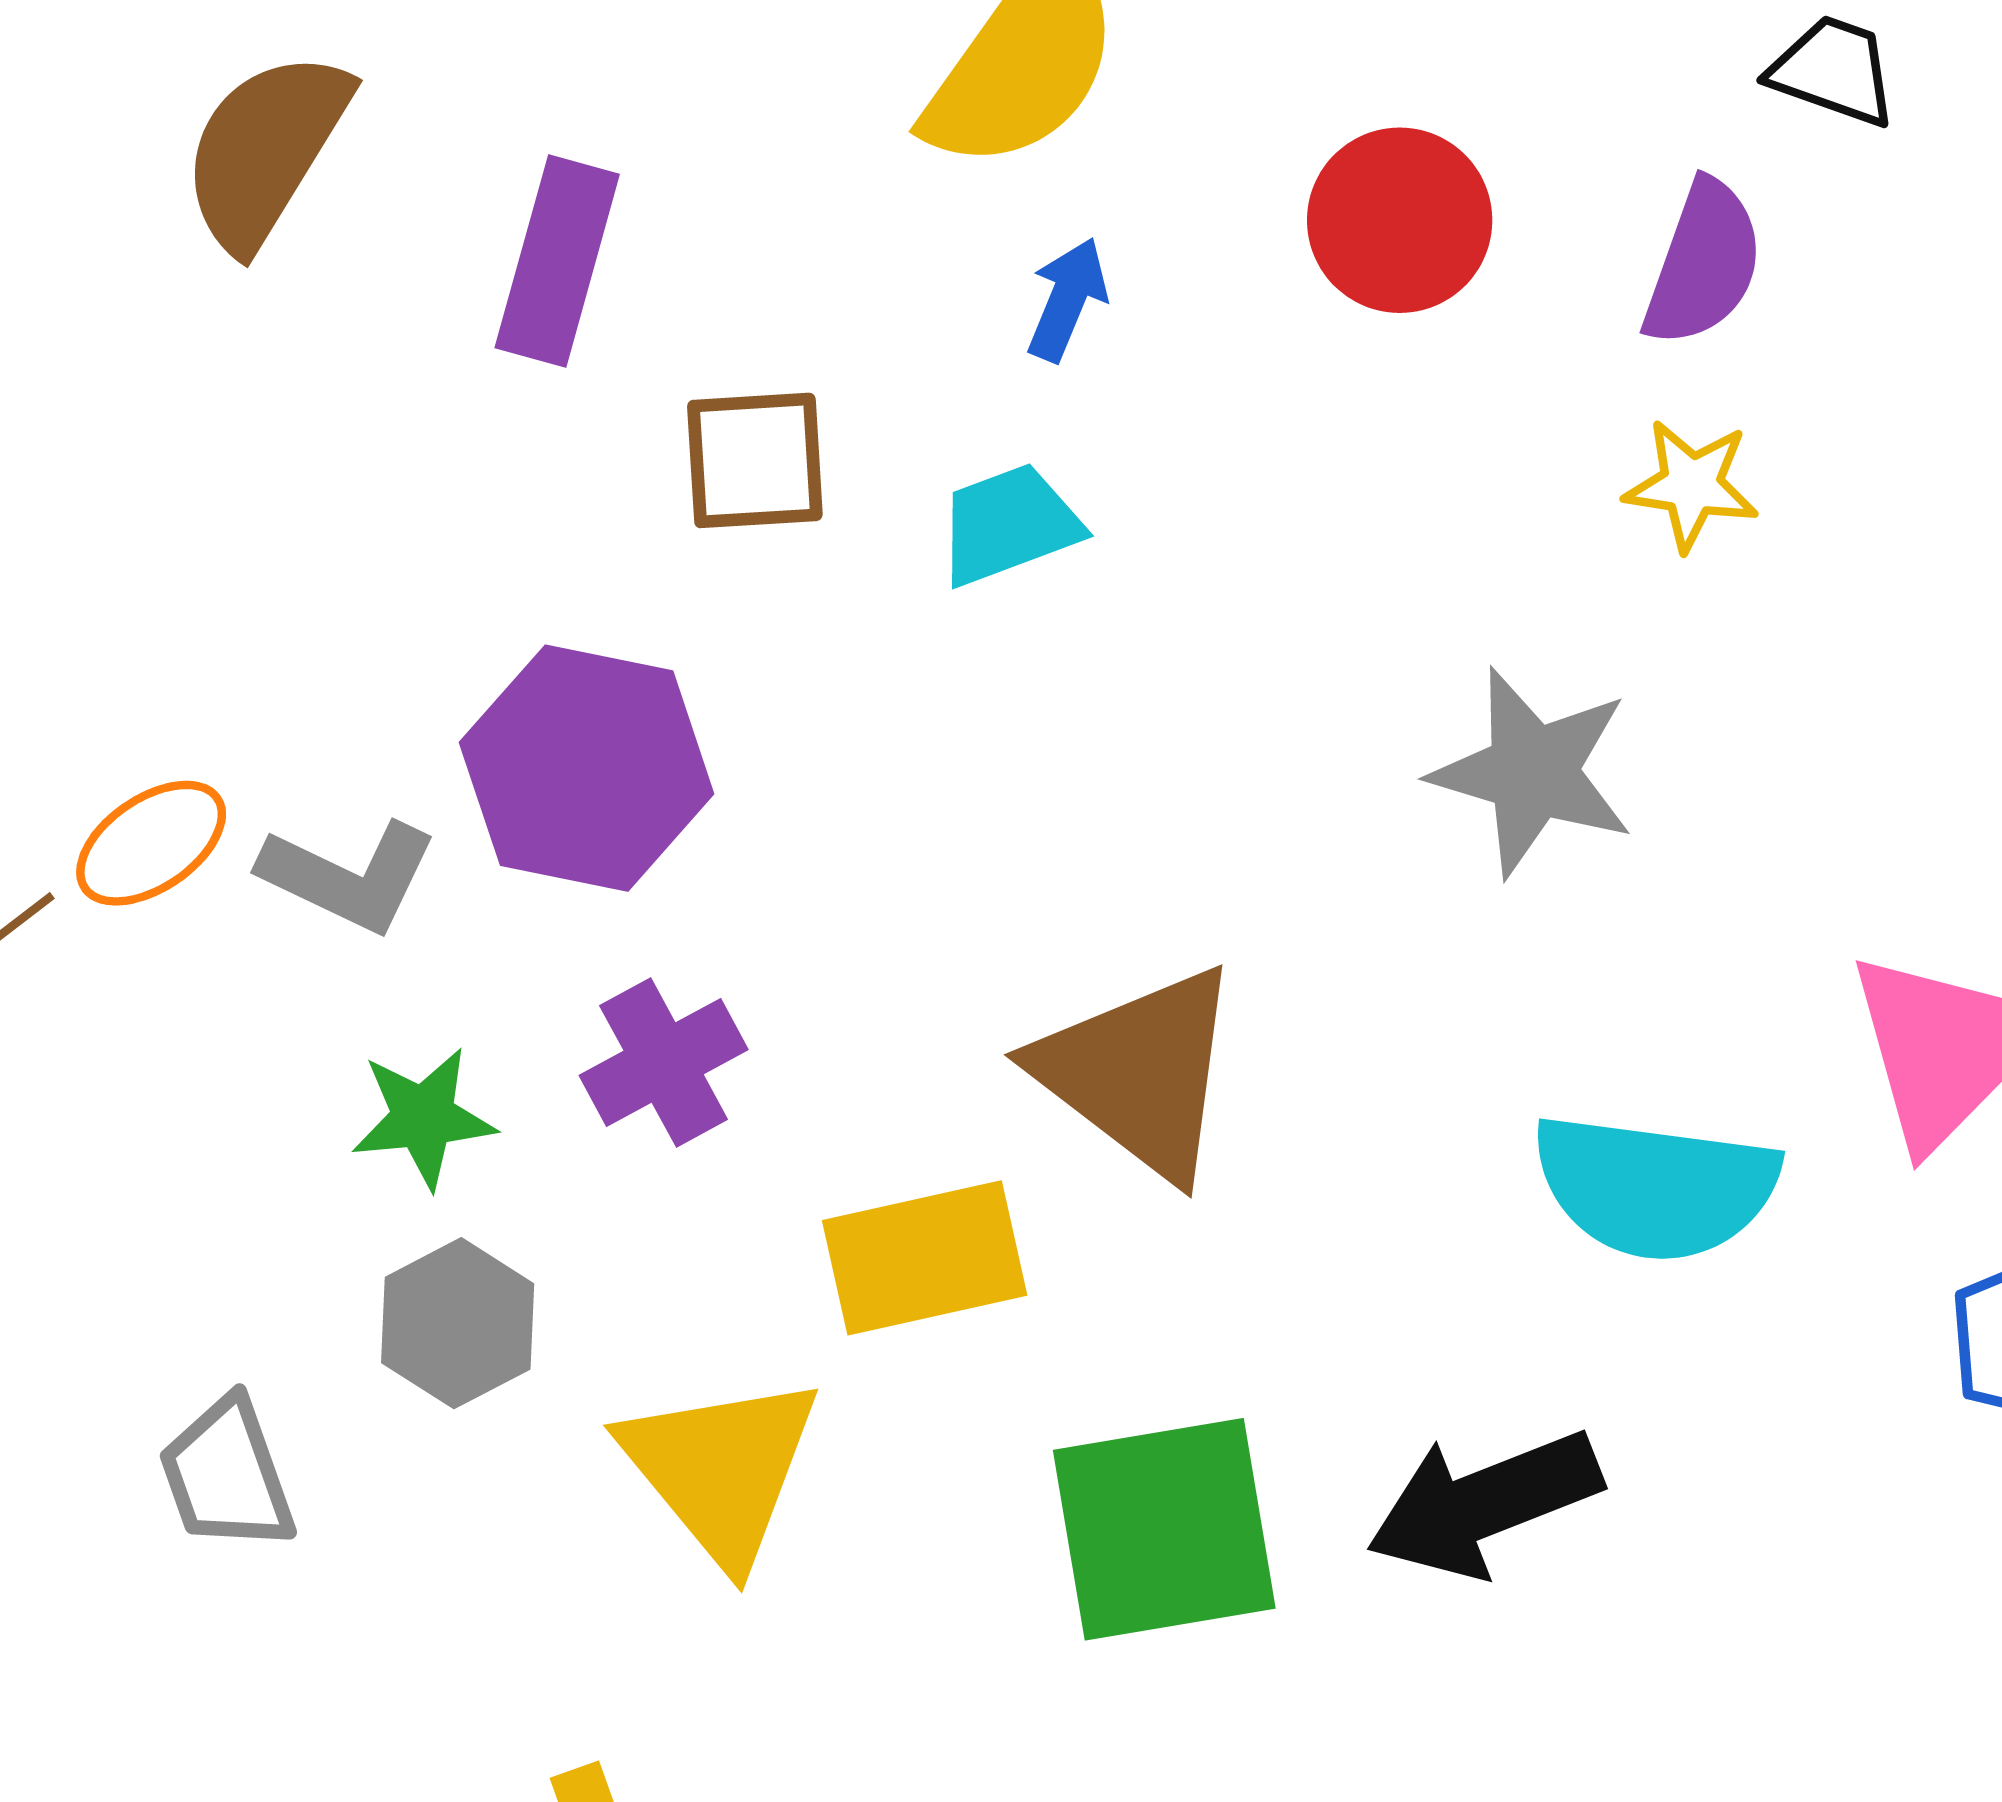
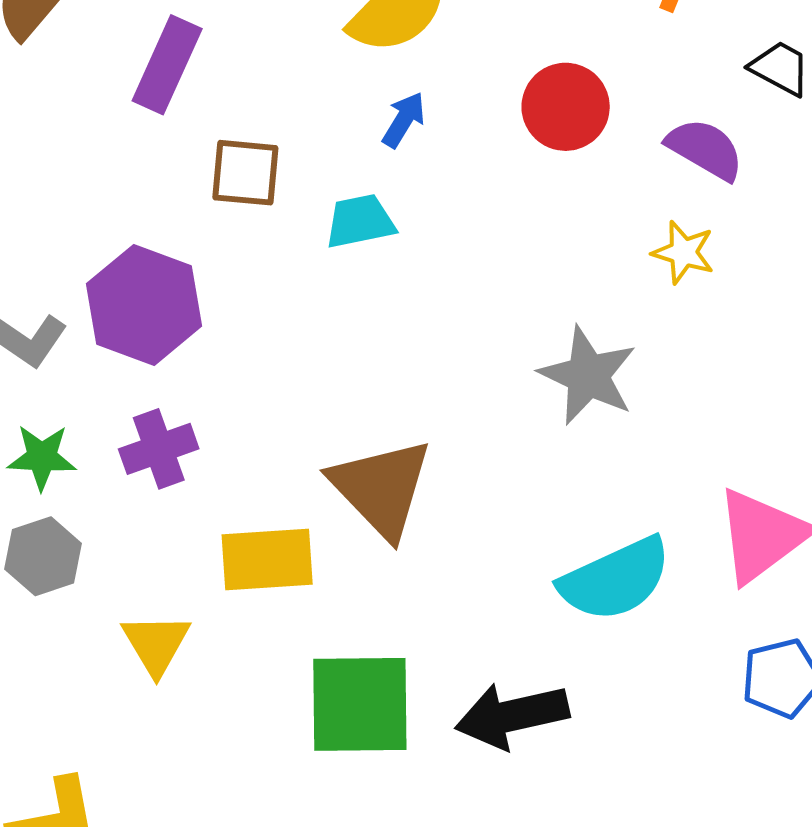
purple semicircle: (1703, 263) -> (705, 149), turned -88
cyan semicircle: (1655, 1187) -> (615, 579), turned -41
yellow triangle: (721, 1469) -> (156, 644), size x0.7

